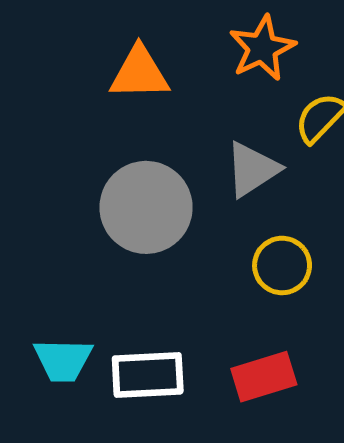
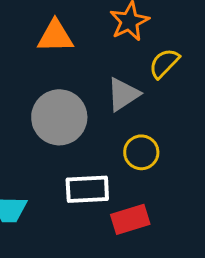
white rectangle: (148, 375) -> (87, 189), moved

